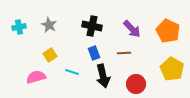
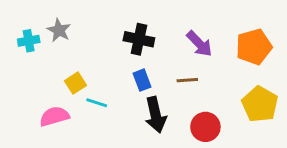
gray star: (49, 25) -> (59, 30), moved
orange pentagon: (168, 31) -> (254, 47), turned 30
cyan line: (72, 72) -> (97, 103), moved

